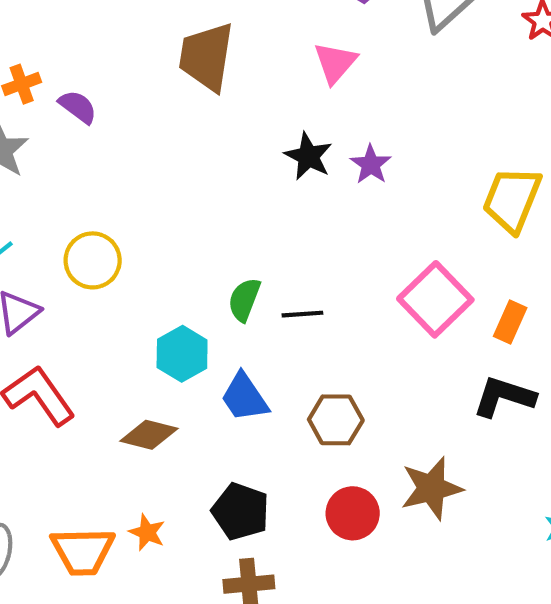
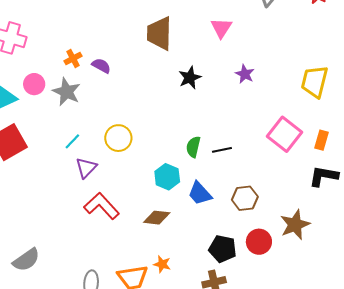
black star: (308, 156) -> (190, 78), moved, turned 30
black pentagon: (240, 511) -> (223, 249), moved

